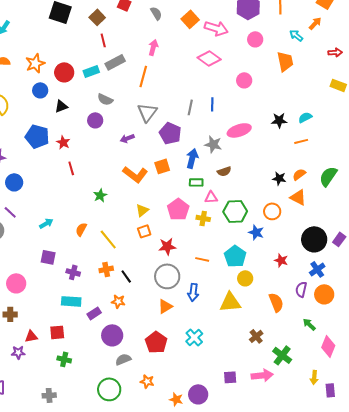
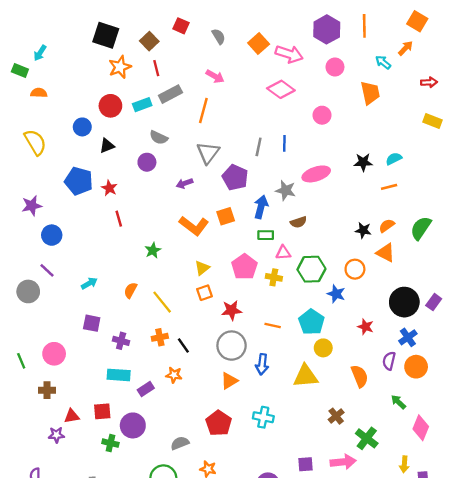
pink arrow: (153, 47) -> (215, 76), turned 105
orange star: (35, 63) -> (120, 67), moved
purple circle: (112, 335) -> (133, 425), moved
cyan cross: (194, 337) -> (263, 417), turned -36

